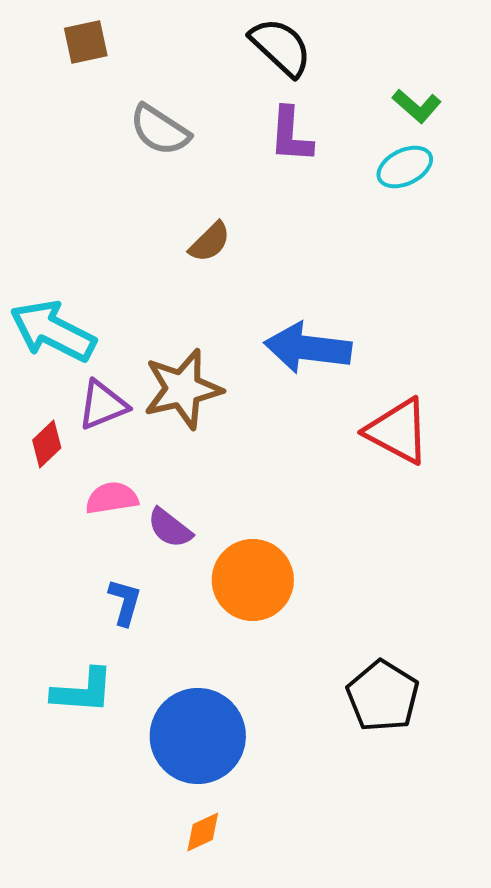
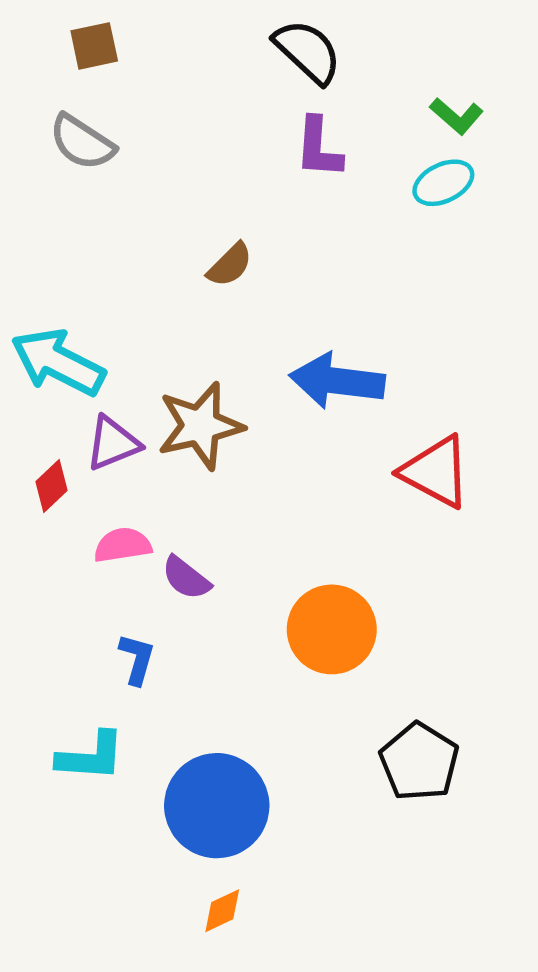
gray semicircle: (160, 130) -> (82, 142), moved
orange circle: (253, 580) -> (332, 629), moved

